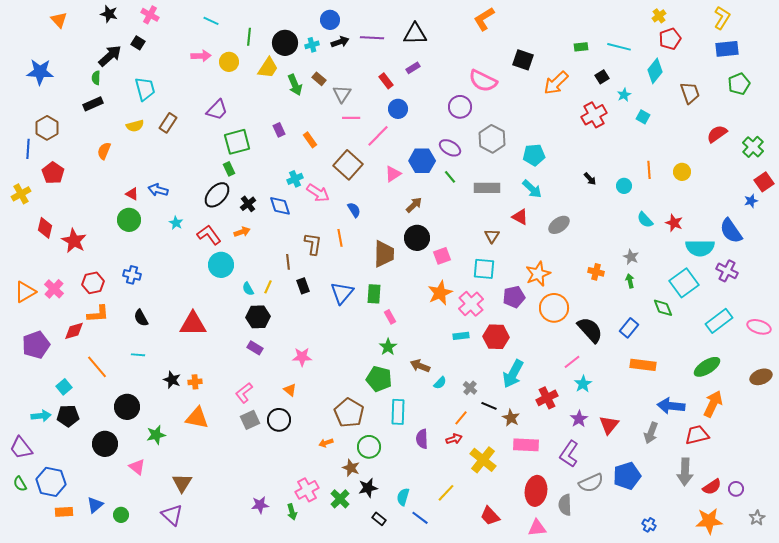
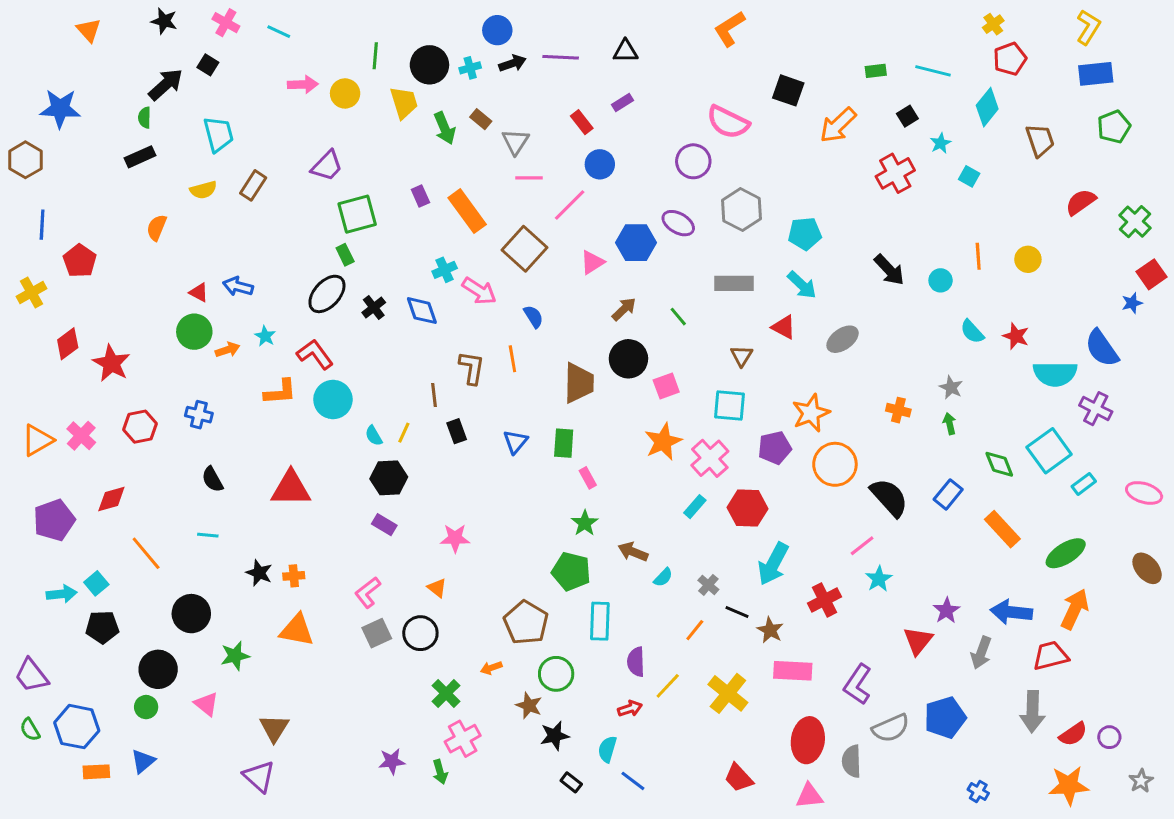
cyan line: (211, 21) -> (279, 32), moved
black triangle: (415, 34) -> (625, 51), size x0.7
yellow trapezoid: (268, 68) -> (404, 103), turned -50
brown hexagon: (47, 128) -> (25, 160), moved
orange rectangle: (310, 140) -> (467, 211), size x1.8
green line: (450, 177) -> (678, 317), moved
black arrow: (590, 179) -> (889, 270), size x1.6
red diamond: (45, 228) -> (68, 344), turned 40
orange arrow: (242, 232) -> (227, 350), moved
cyan square: (684, 283) -> (1049, 451), moved
blue triangle: (342, 293) -> (515, 442), size x0.7
orange L-shape: (98, 314) -> (280, 392), moved
cyan rectangle: (719, 321) -> (1084, 484), size x0.6
cyan rectangle: (461, 336) -> (695, 507), turned -42
orange rectangle: (643, 365) -> (1002, 529), moved, turned 40
brown ellipse: (761, 377) -> (1147, 568), turned 70
cyan arrow: (41, 416) -> (62, 594), moved
purple star: (579, 419) -> (947, 611), moved
red arrow: (454, 439) -> (630, 709), moved
yellow line: (446, 493) -> (668, 686), moved
green cross: (340, 499) -> (446, 693), moved
green circle: (121, 515) -> (146, 707), moved

